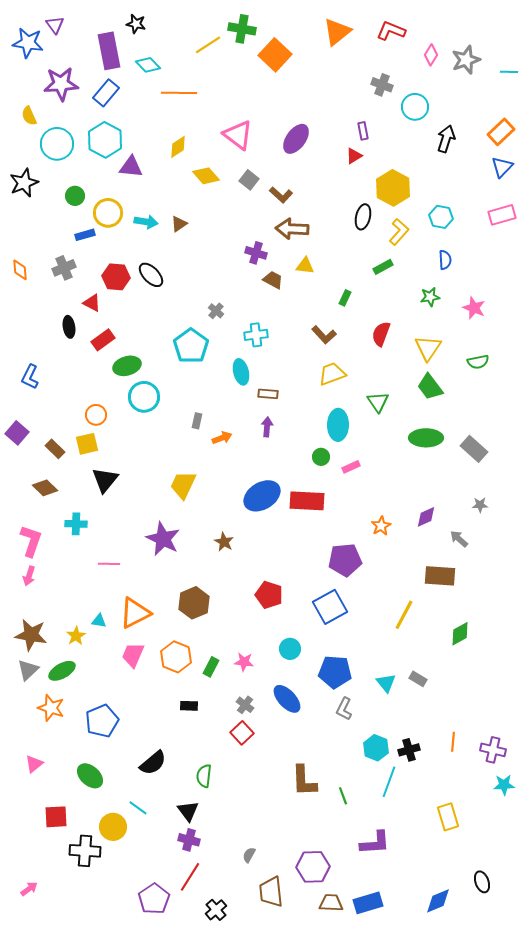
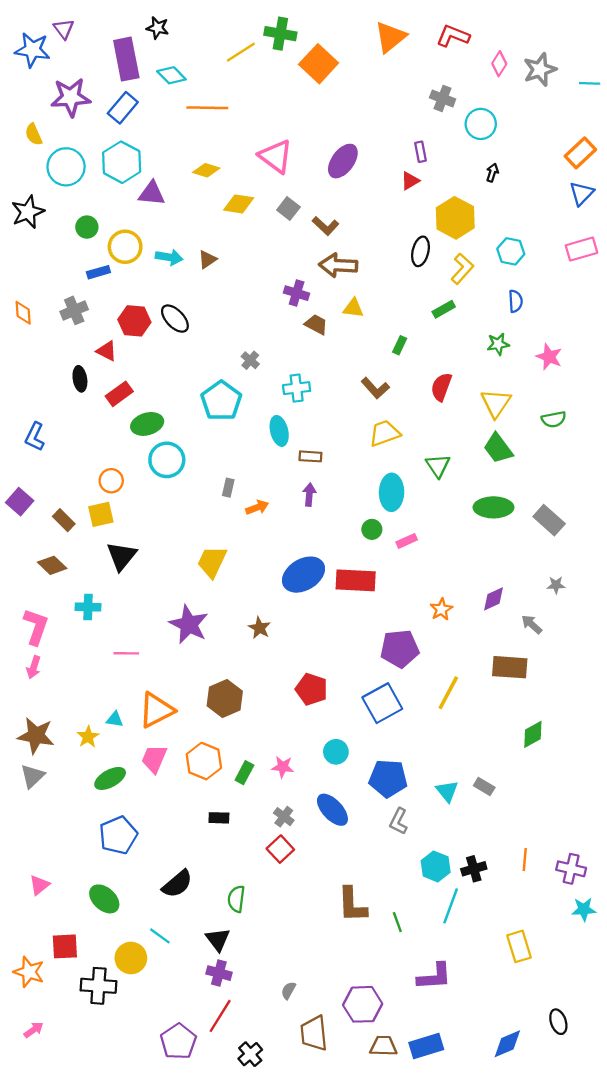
black arrow: (446, 139) -> (492, 173), moved, size x0.6
yellow diamond: (178, 147) -> (206, 170), turned 50
yellow diamond: (206, 176) -> (239, 204), turned -40
yellow line: (404, 615) -> (448, 693), moved
green ellipse: (62, 671) -> (110, 778), moved
orange star: (51, 708) -> (29, 972), moved

